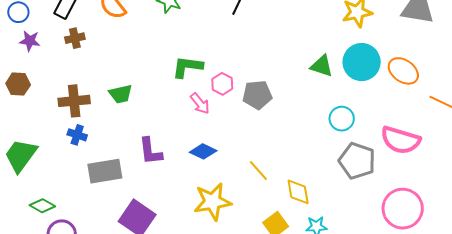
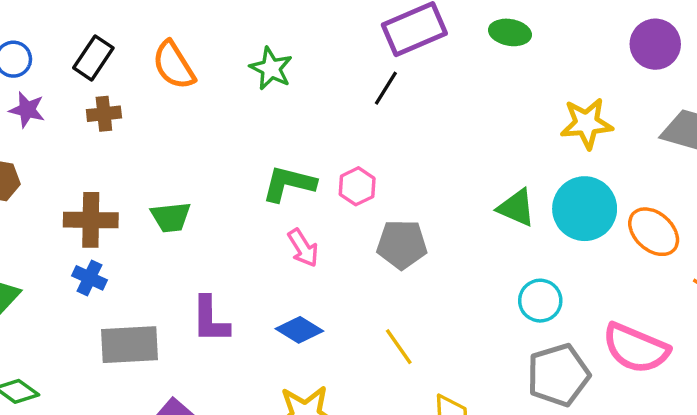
pink hexagon: (222, 84) -> (357, 186), moved
gray pentagon: (357, 161) -> (558, 375), turned 30
yellow line: (258, 170) -> (399, 347), moved

